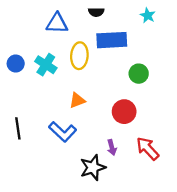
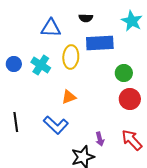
cyan star: (148, 15) -> (132, 21), size x1.5
red circle: (124, 112) -> (130, 99), moved

